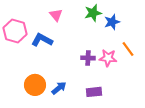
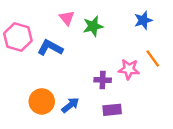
green star: (93, 13) -> (93, 26), moved
blue star: (112, 22) -> (143, 20), moved
purple cross: (88, 58) -> (103, 80), moved

